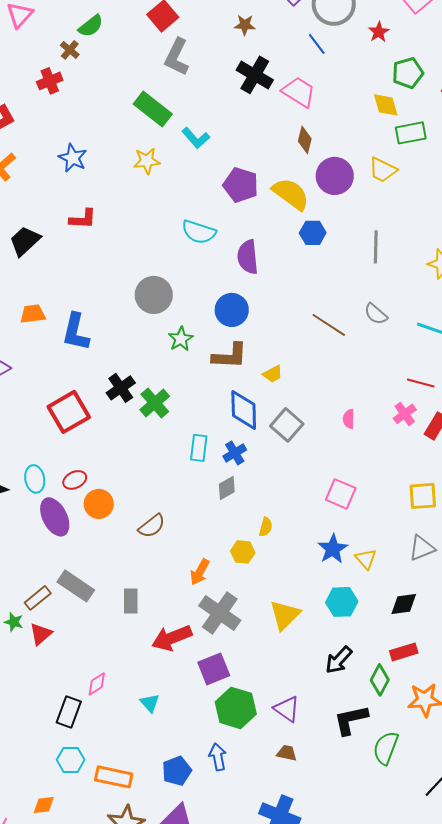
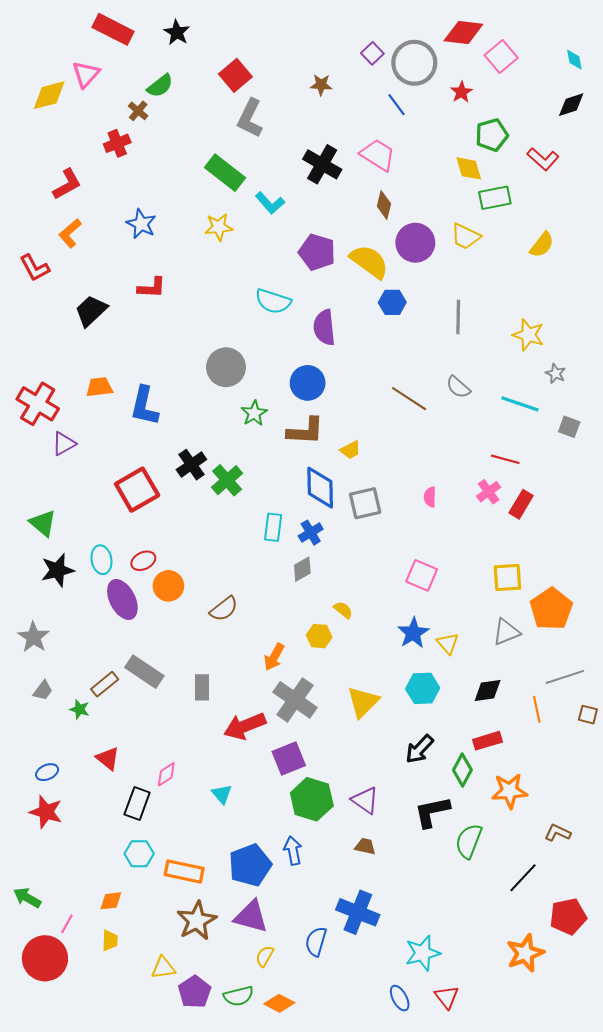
black cross: (255, 75) -> (322, 164), moved
gray square: (287, 425) -> (365, 503), turned 36
yellow semicircle: (266, 527) -> (343, 610), turned -66
red triangle: (41, 634) -> (108, 758), moved, turned -40
blue pentagon: (177, 771) -> (250, 865), size x1.4

